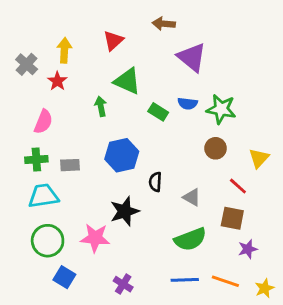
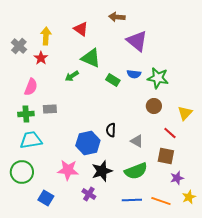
red triangle: (113, 41) -> (81, 29), turned -42
green arrow: (101, 106) -> (72, 76), turned -112
blue hexagon: (122, 155) -> (88, 143), moved
gray rectangle: (70, 165) -> (50, 109), moved
black star: (125, 211) -> (102, 171), moved
green circle: (48, 241) -> (22, 172), moved
purple cross: (123, 284) -> (89, 194), moved
yellow star: (265, 288) -> (189, 197), moved

